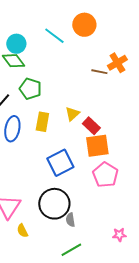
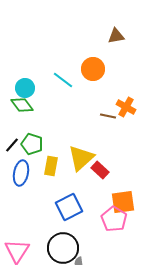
orange cross: (117, 63) -> (126, 107), turned -30
green pentagon: (30, 89) -> (32, 144), moved
yellow triangle: (72, 114) -> (81, 158), size x1.8
orange square: (97, 146) -> (123, 202), moved

